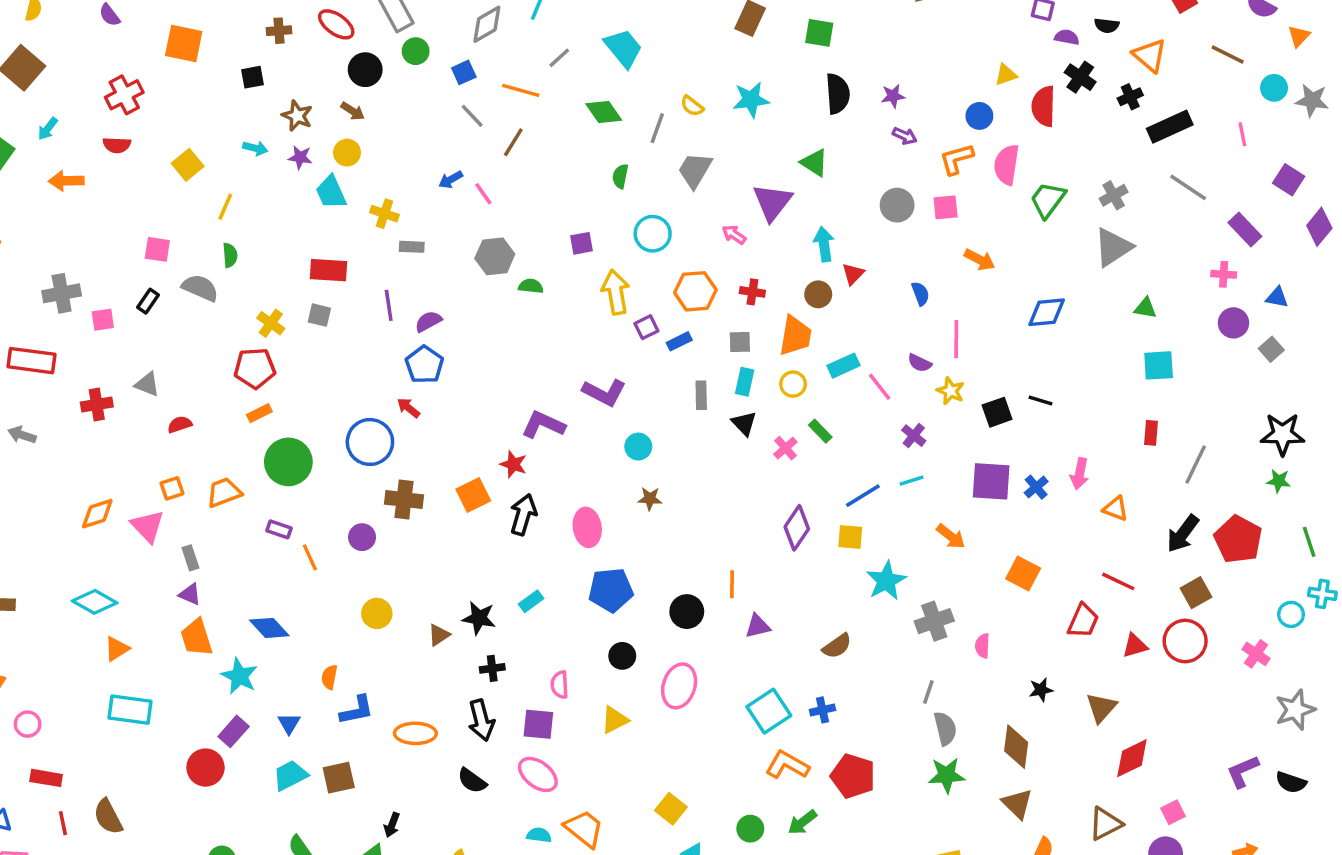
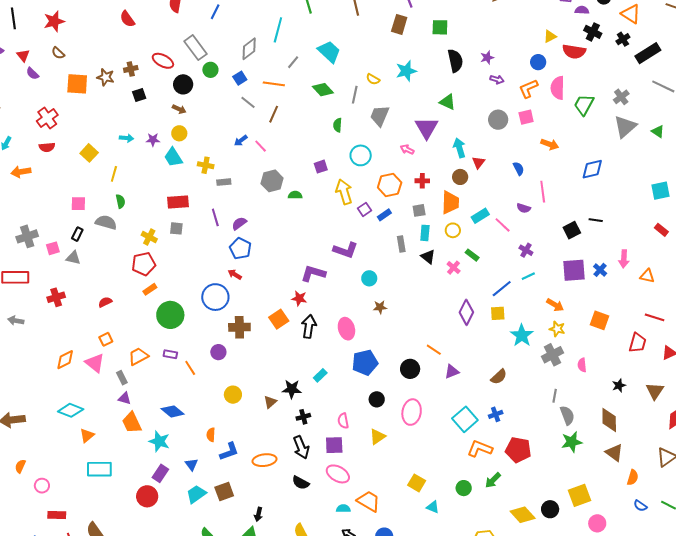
black square: (253, 77) -> (139, 95), moved
red semicircle: (1044, 106) -> (574, 51), turned -75
brown star: (297, 116) -> (106, 77), moved
green triangle: (1145, 308) -> (658, 131), moved, turned 32
gray triangle: (147, 384) -> (73, 258), moved
yellow star: (951, 391) -> (557, 329), moved
red rectangle: (1151, 433) -> (661, 230), turned -48
orange trapezoid: (224, 492) -> (138, 356), moved
orange line: (732, 584) -> (434, 350), turned -49

